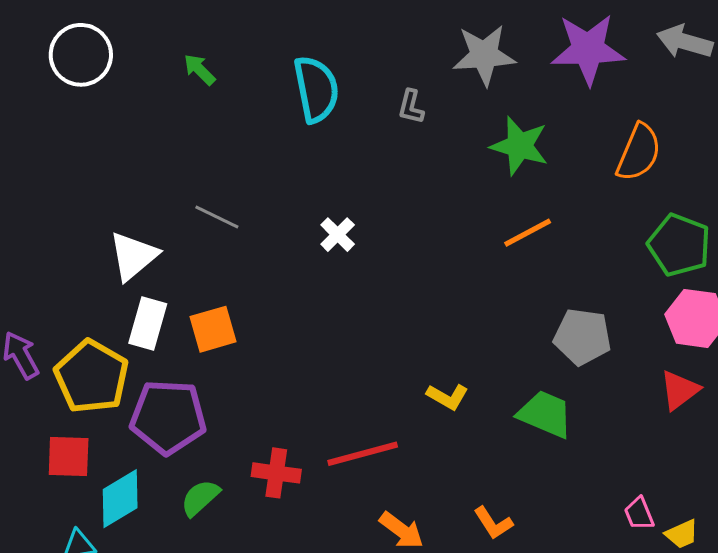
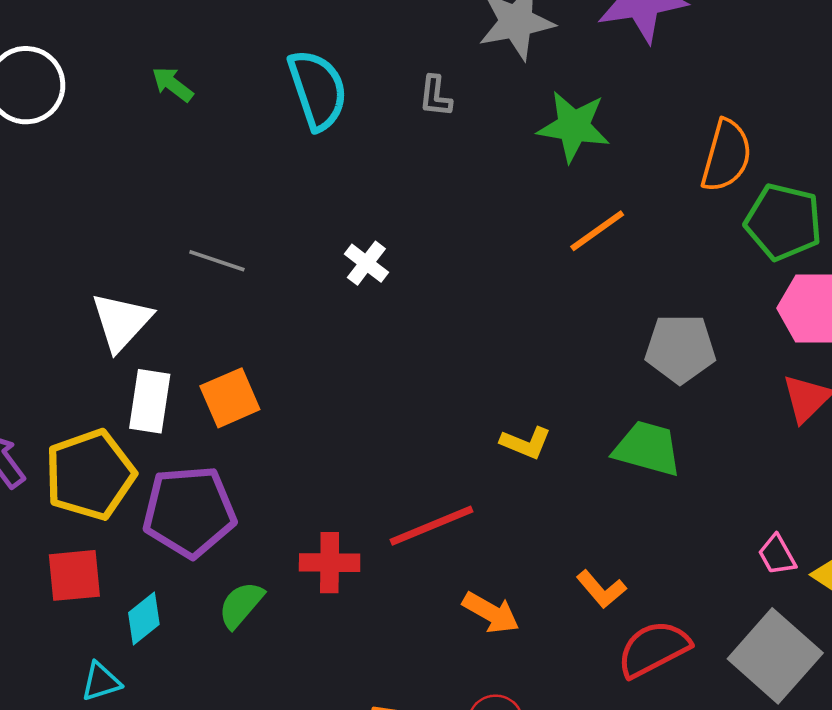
orange semicircle: (639, 152) -> (726, 156), moved
yellow pentagon: (92, 377) -> (90, 475), turned 30
cyan diamond: (120, 499) -> (144, 619), size x0.7

